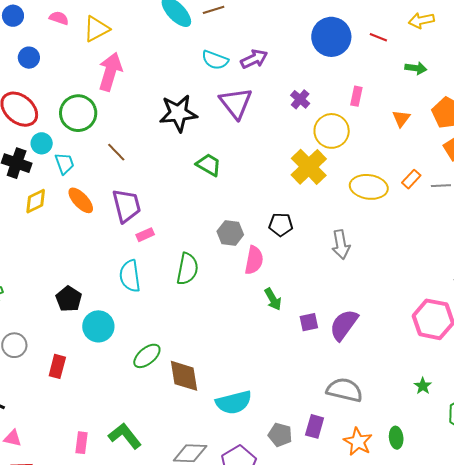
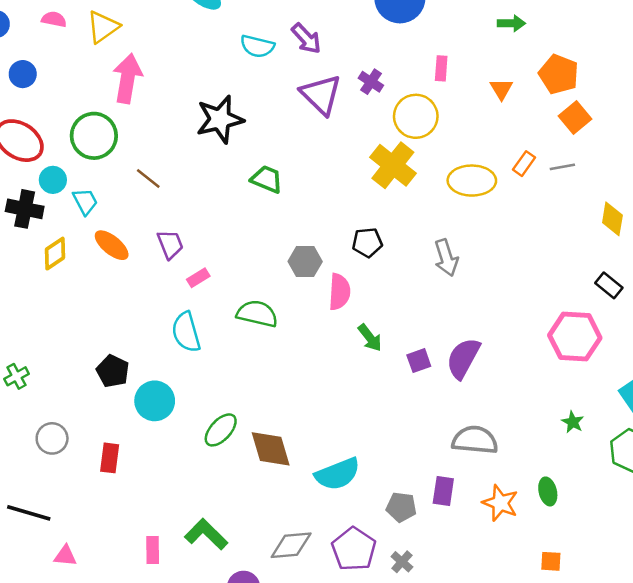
purple arrow: (254, 59) -> (306, 39), turned 80
purple triangle: (236, 103) -> (321, 95), moved
purple trapezoid: (127, 206) -> (170, 244), size x0.7
green semicircle: (187, 269) -> (257, 314), turned -80

